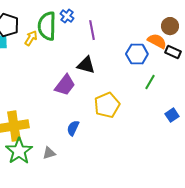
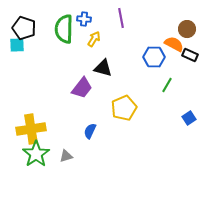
blue cross: (67, 16) -> (84, 19), turned -32
purple line: (92, 30) -> (121, 18), moved
yellow arrow: (31, 38) -> (94, 39), moved

